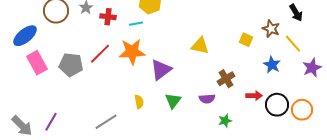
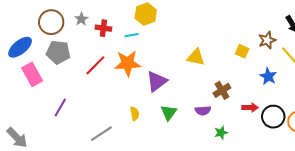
brown star: (271, 29) -> (267, 40), turned 30
gray pentagon: (71, 65) -> (58, 52), moved
purple line: (51, 122) -> (60, 108), moved

